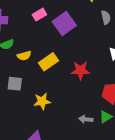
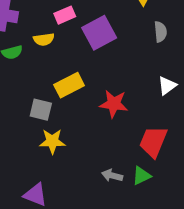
yellow semicircle: (24, 56) -> (44, 39), moved
gray square: (15, 84) -> (41, 110), moved

